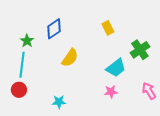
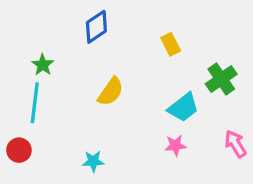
blue diamond: (54, 29) -> (96, 27), moved
red circle: (19, 90) -> (19, 150), moved

